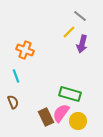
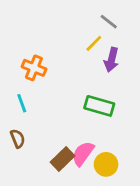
green rectangle: (70, 94) -> (99, 106), moved
brown rectangle: (46, 117) -> (63, 159), turned 72

